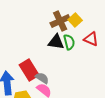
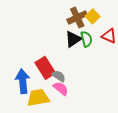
black triangle: (56, 42) -> (73, 39), turned -42

